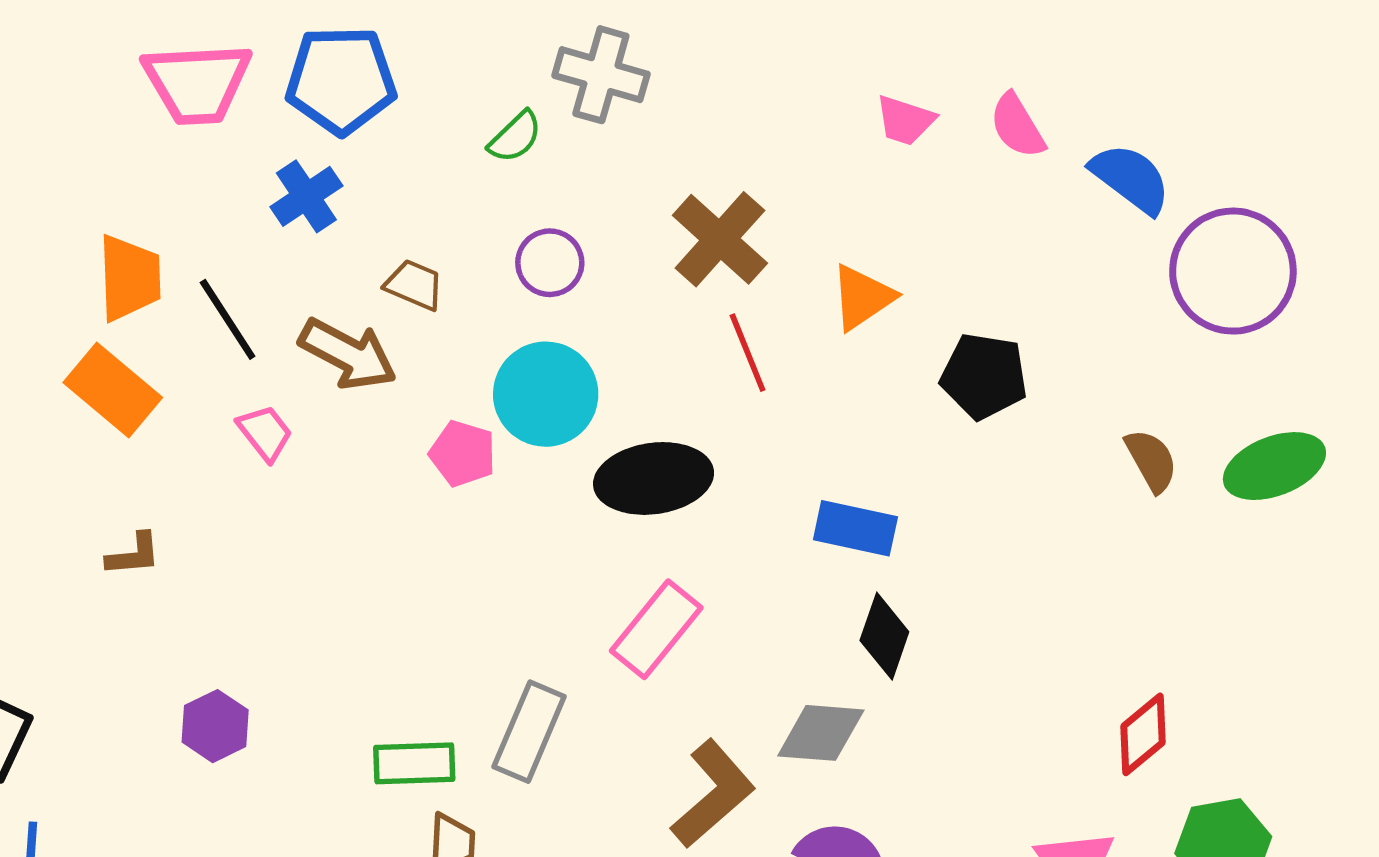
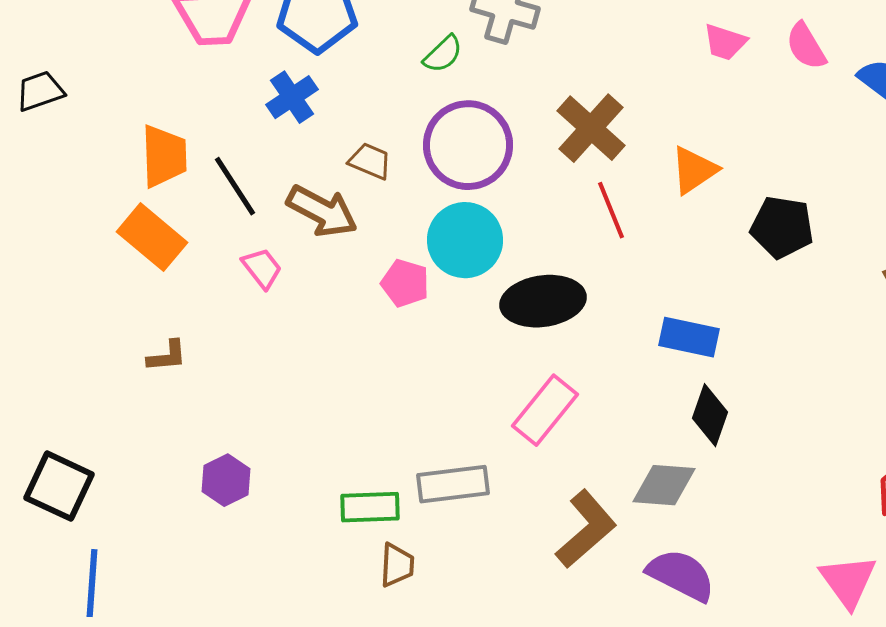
purple circle: (550, 263) -> (468, 145), size x1.8
gray rectangle: (529, 732) -> (453, 484), turned 60

